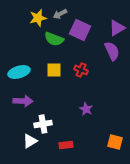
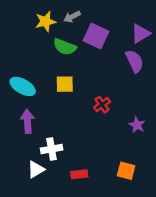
red cross: (81, 70) -> (102, 105), moved, turned 32
cyan ellipse: (19, 72) -> (23, 86), turned 45
purple arrow: (23, 101) -> (27, 121), turned -96
purple star: (86, 109) -> (137, 125), moved
orange square: (115, 142) -> (126, 171), moved

